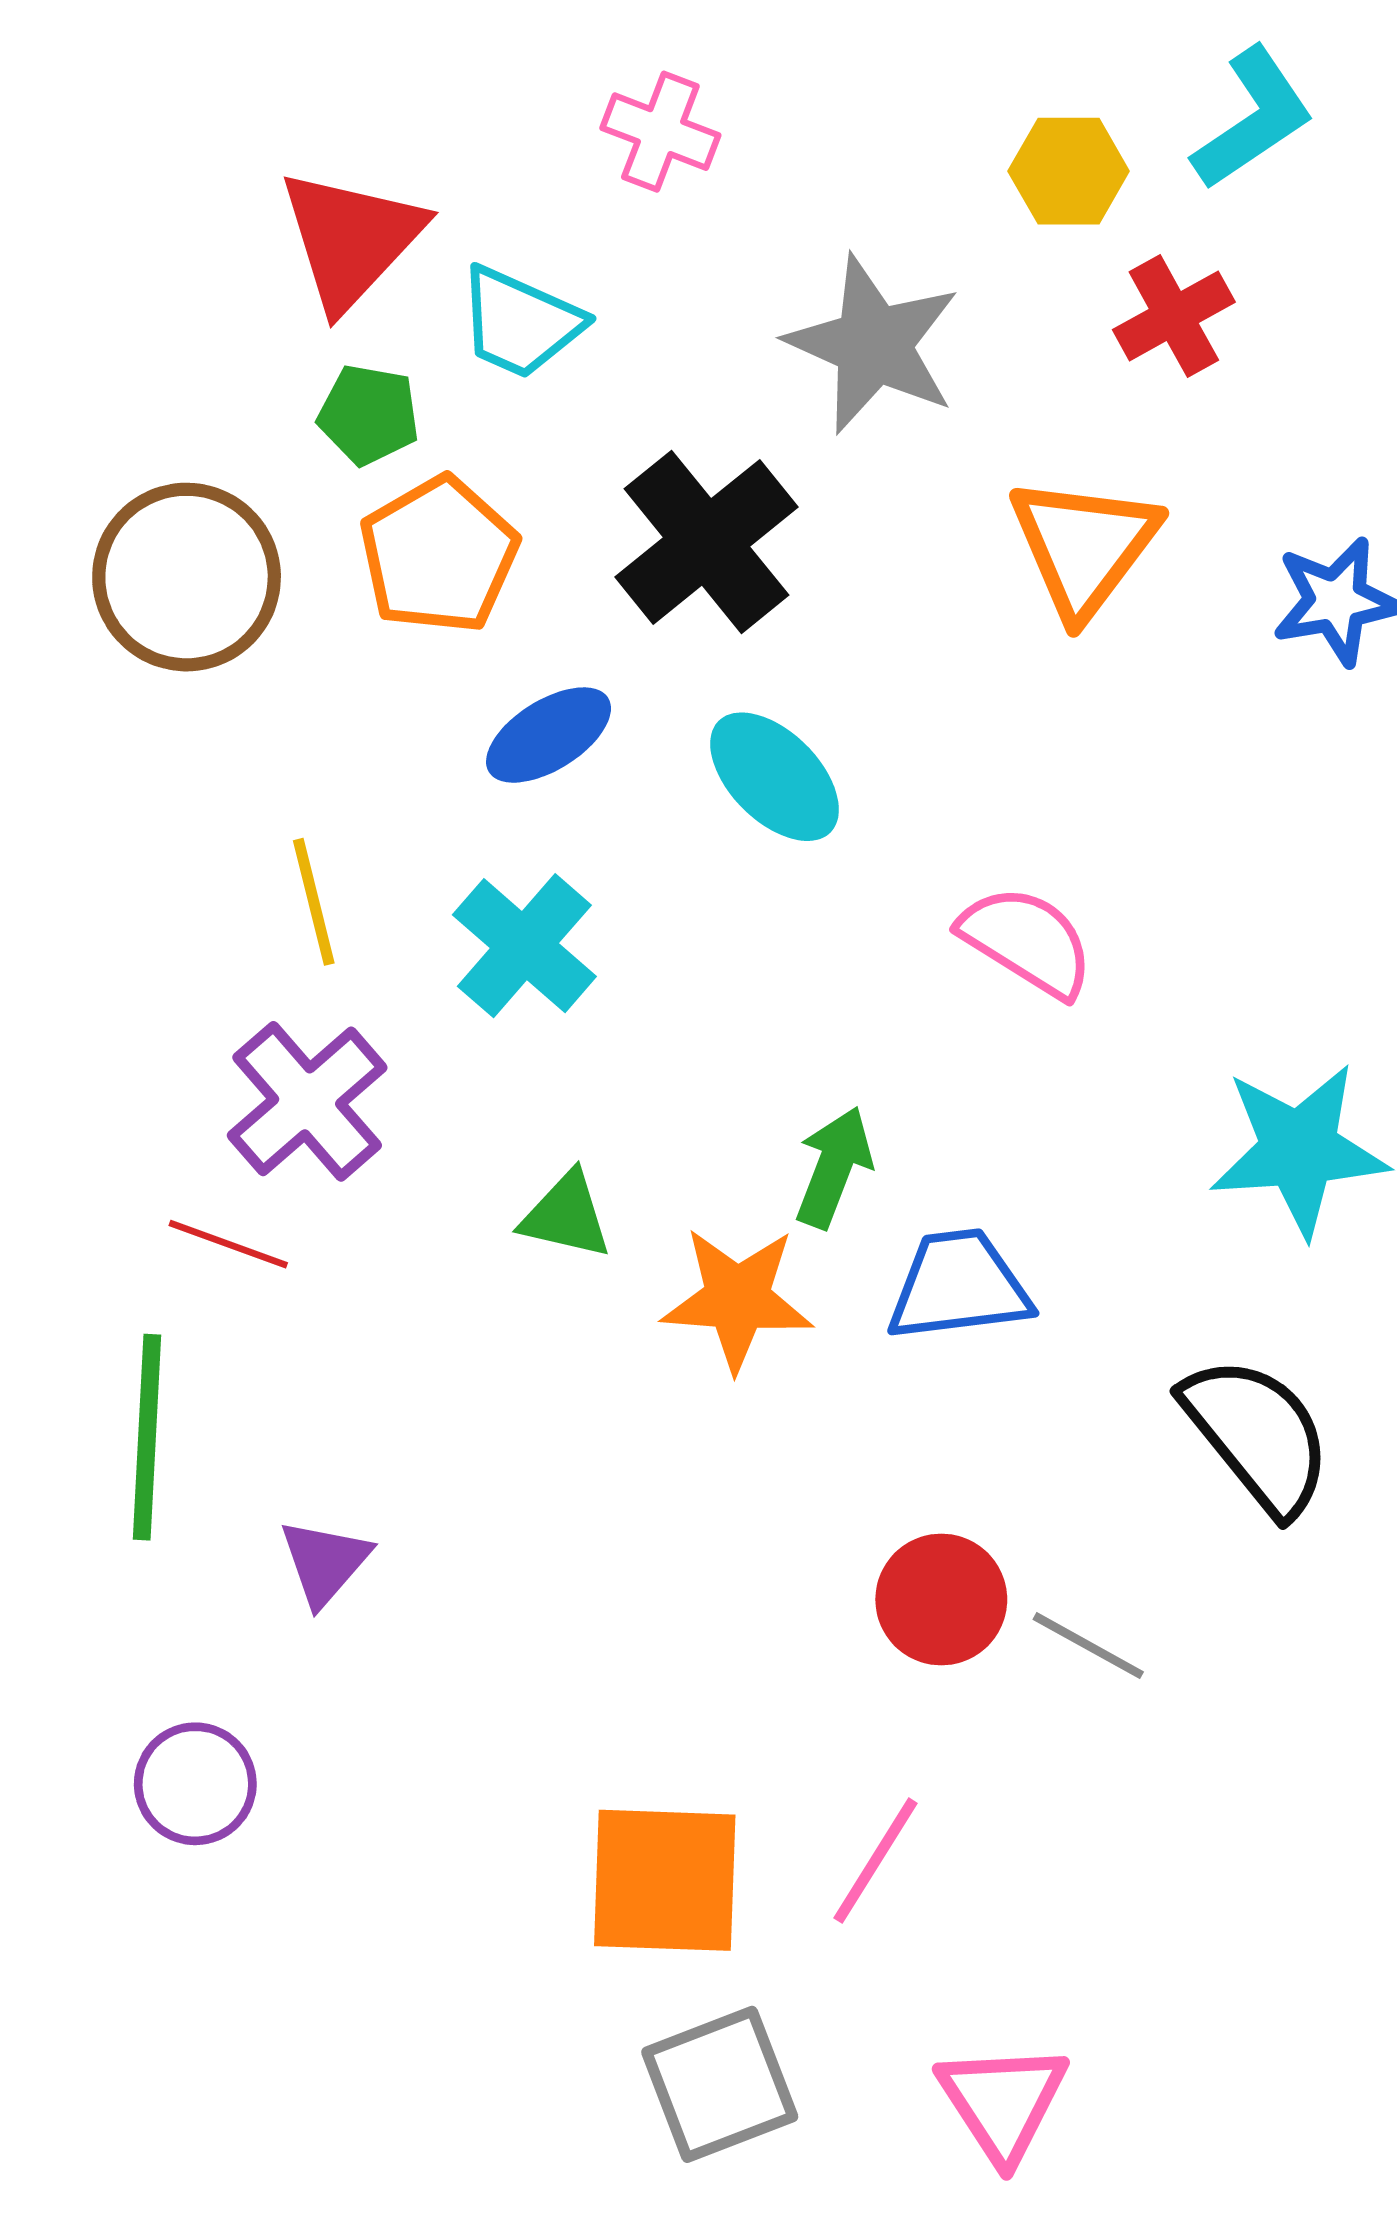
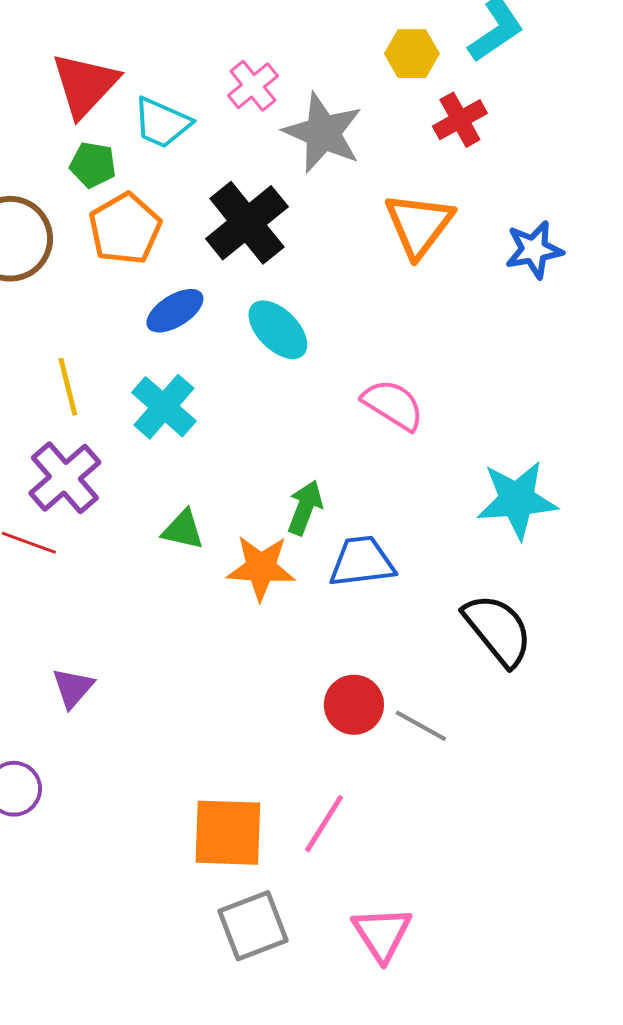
pink cross: (660, 132) -> (253, 86), moved, turned 30

